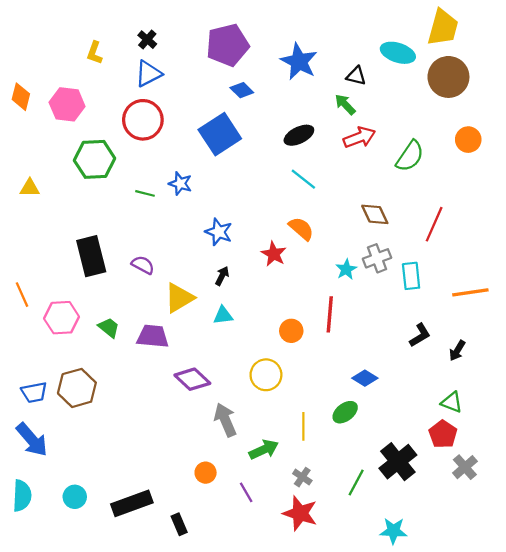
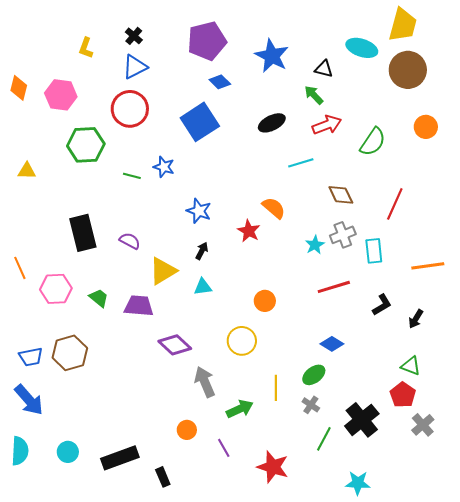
cyan line: (303, 179) -> (301, 163), moved, turned -55
red line: (330, 314) -> (334, 287), moved, turned 68
gray cross: (302, 477) -> (311, 405), moved

